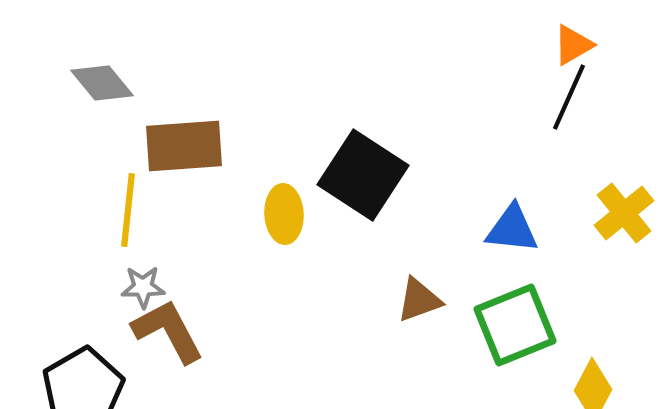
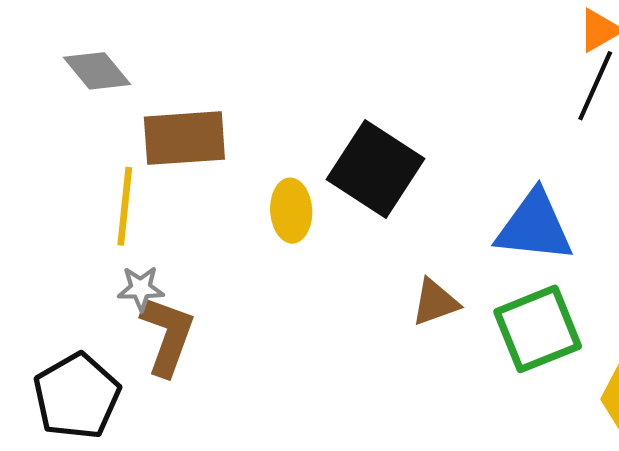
blue triangle: (512, 229) -> (534, 227), size x1.4
brown L-shape: (168, 331) -> (167, 335), turned 48

